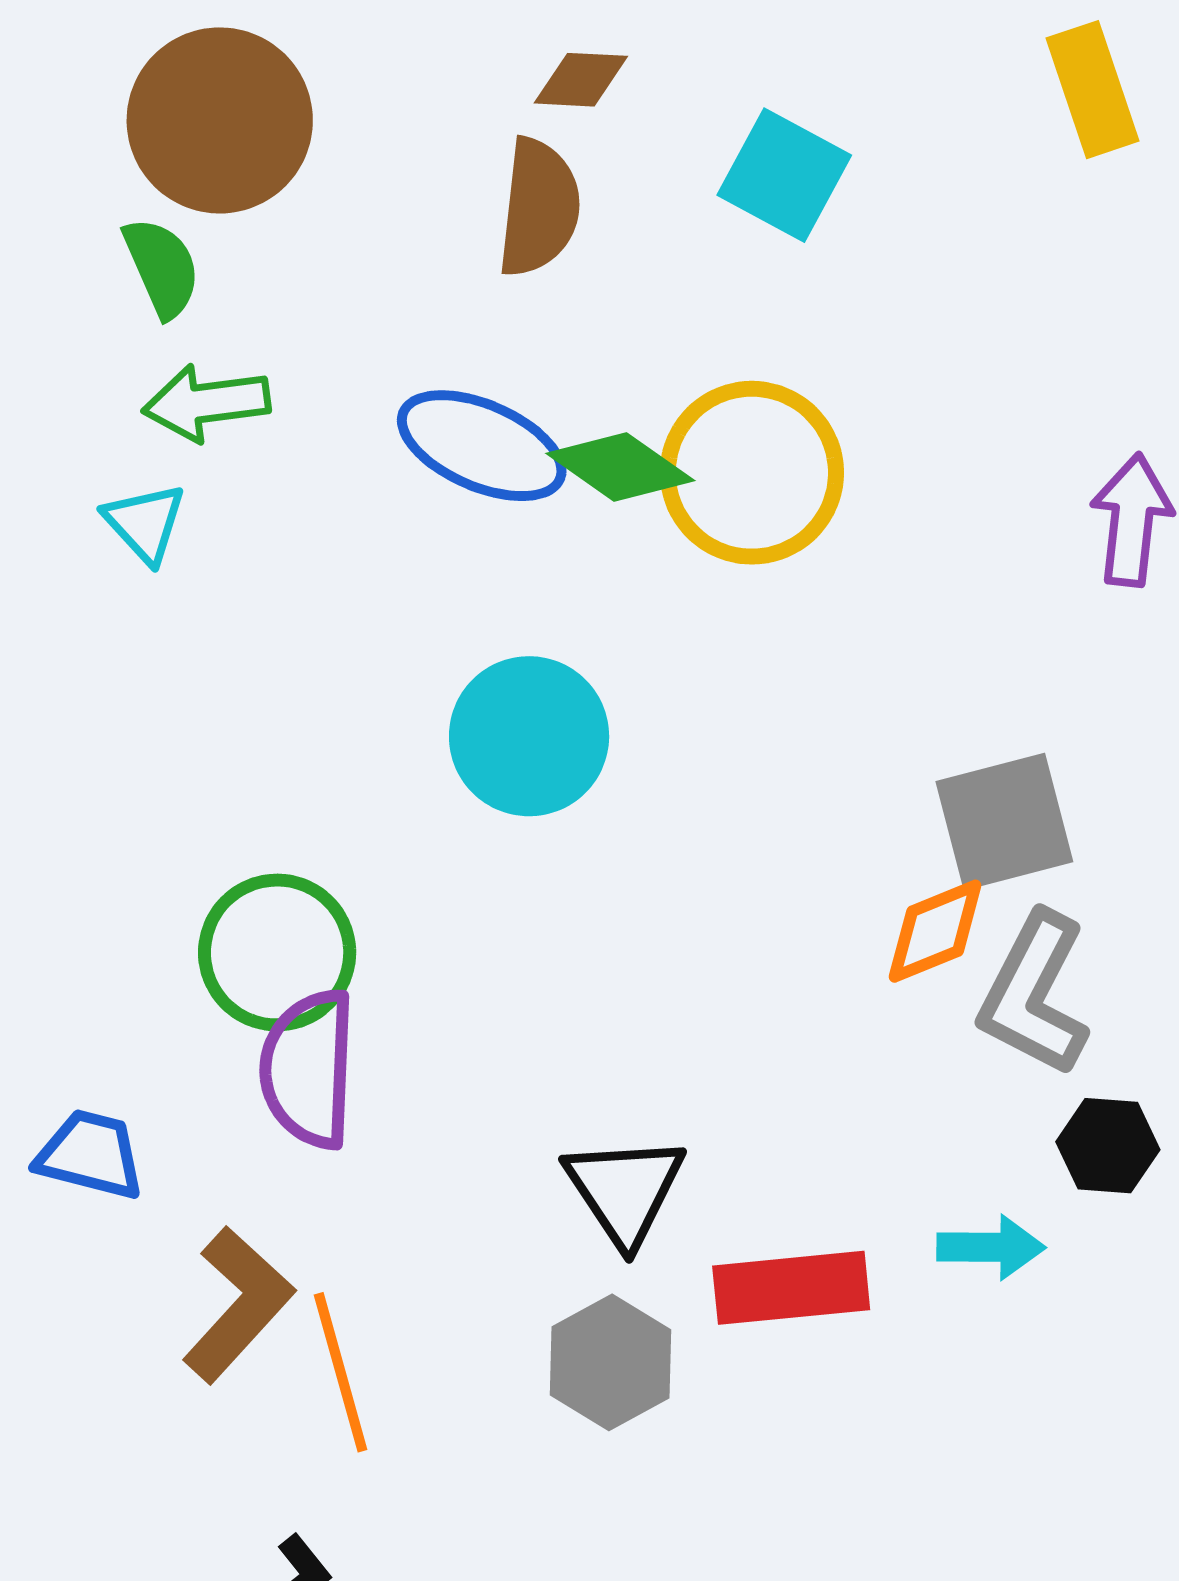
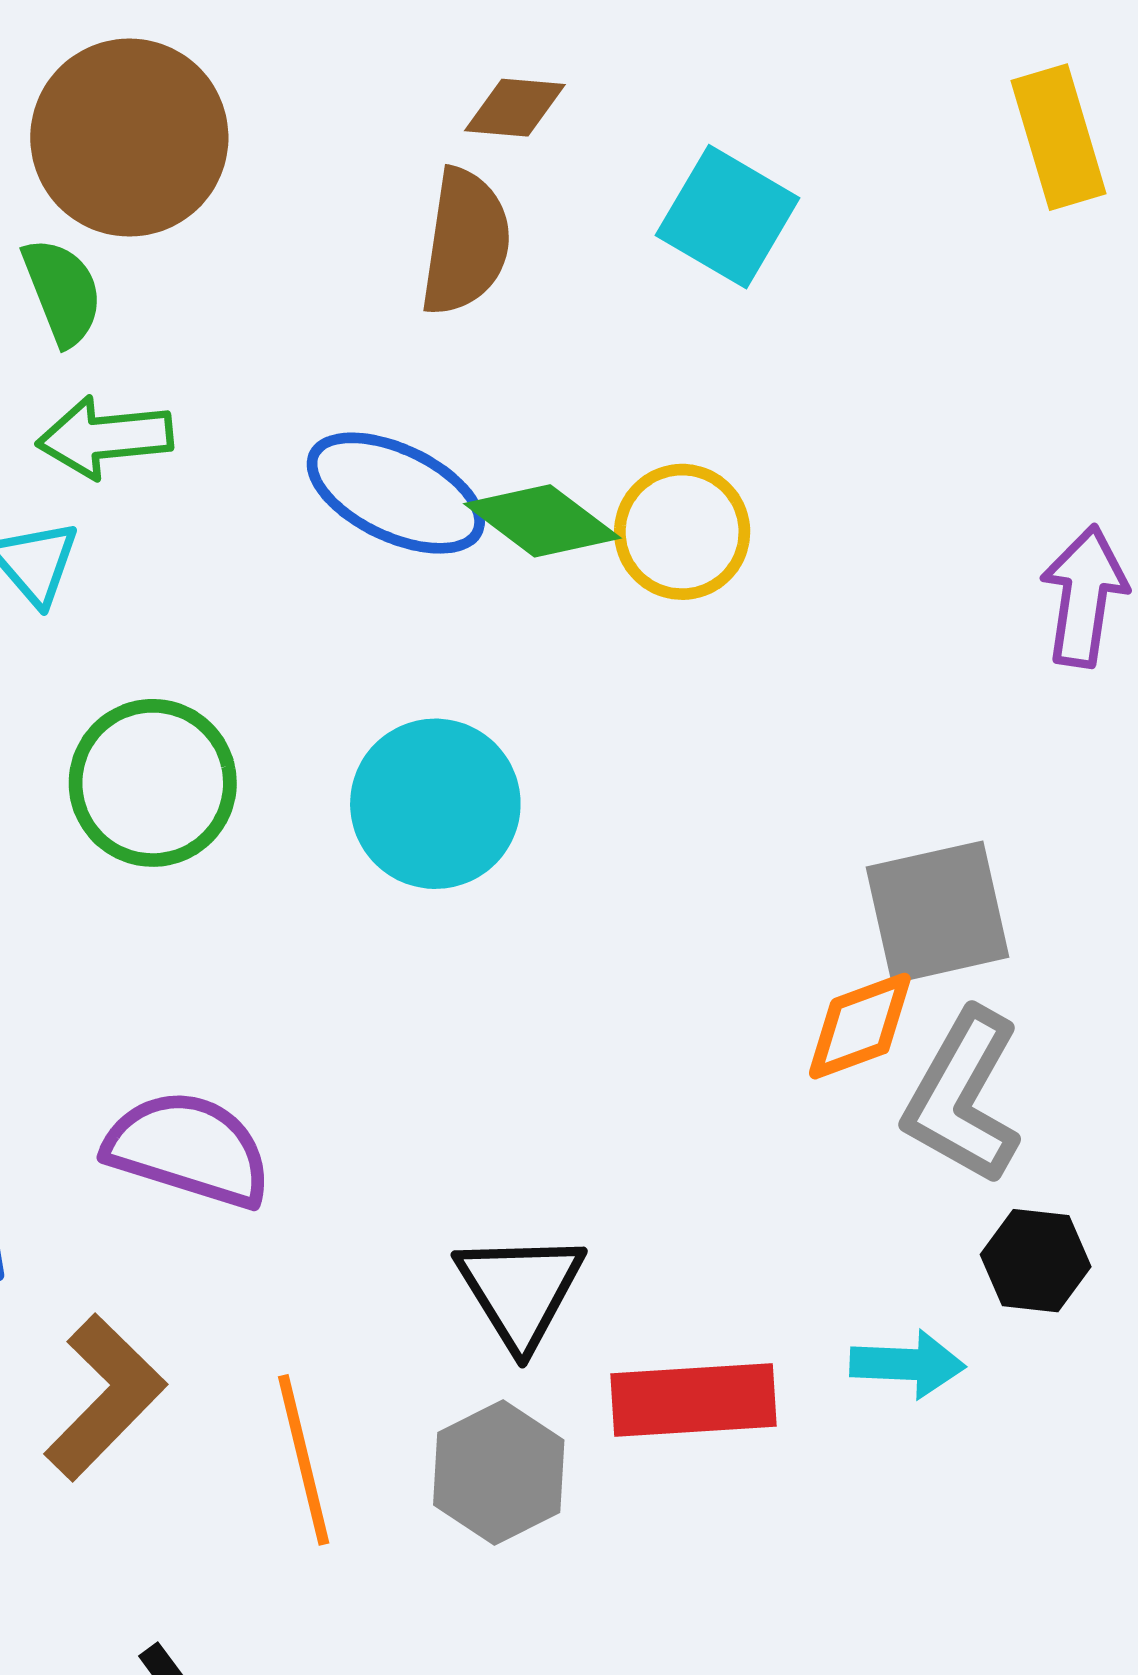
yellow circle: (752, 473) -> (682, 532), size x0.7
green circle: (277, 952) -> (153, 783), moved
purple semicircle: (308, 1069) -> (188, 1149), turned 103
orange line: (341, 1372) -> (304, 1460), moved

